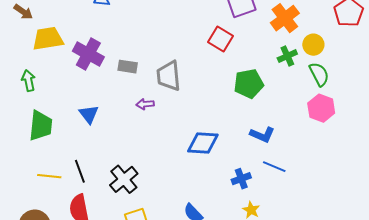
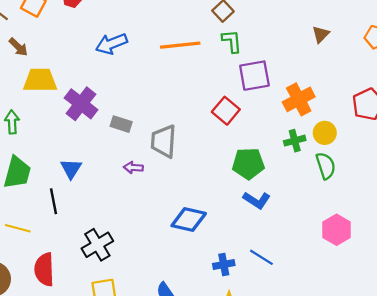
pink hexagon: (321, 108) -> (337, 230), moved
blue L-shape: (262, 135) -> (257, 200), moved
black line: (80, 171) -> (53, 201), moved

